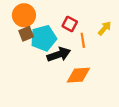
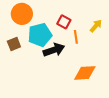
brown square: (26, 34) -> (14, 44), moved
orange diamond: (78, 75) -> (85, 73), moved

